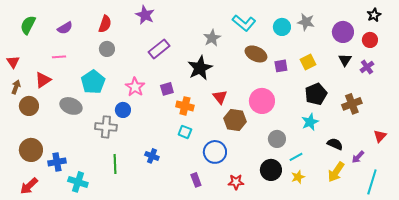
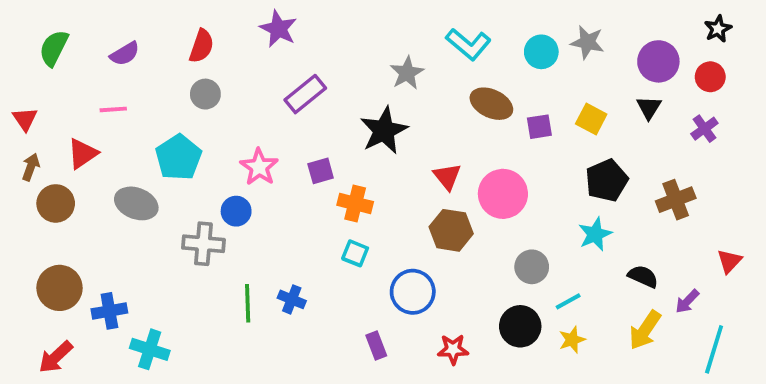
black triangle: (345, 60) -> (649, 107), moved
yellow square: (308, 62) -> (591, 119), turned -35
red triangle: (220, 97) -> (447, 177), moved
green line: (115, 164) -> (248, 303), moved

